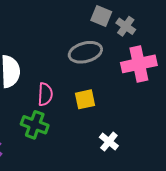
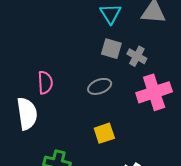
gray ellipse: (85, 52) -> (100, 86), size x0.7
pink semicircle: (45, 94) -> (45, 83), moved

